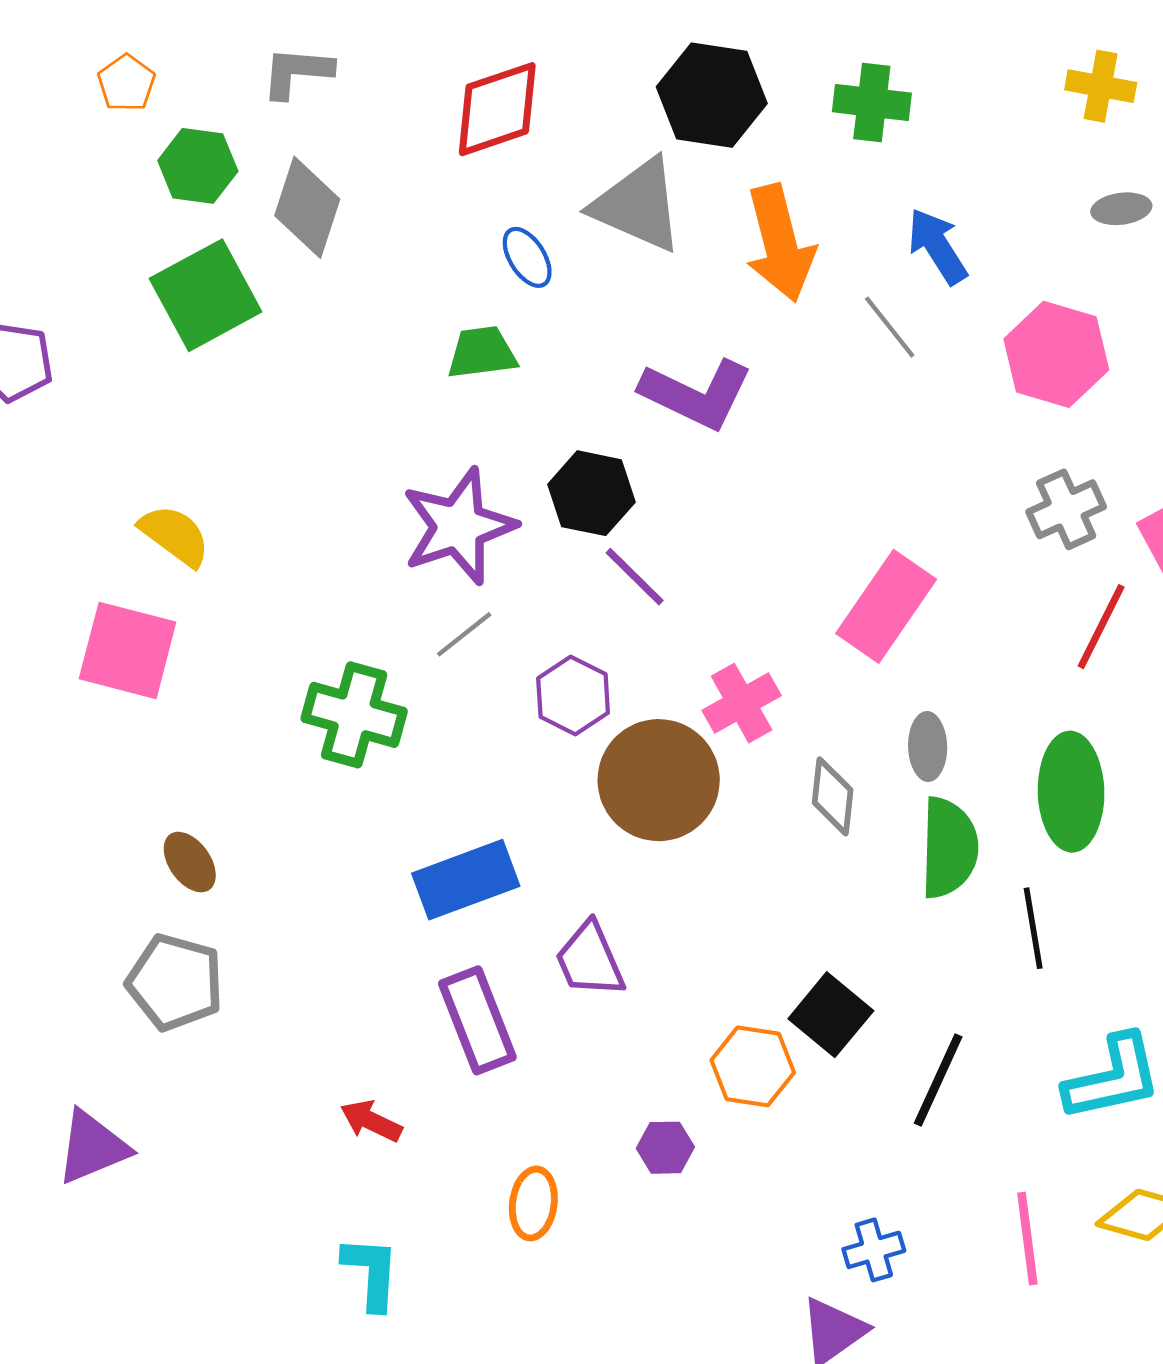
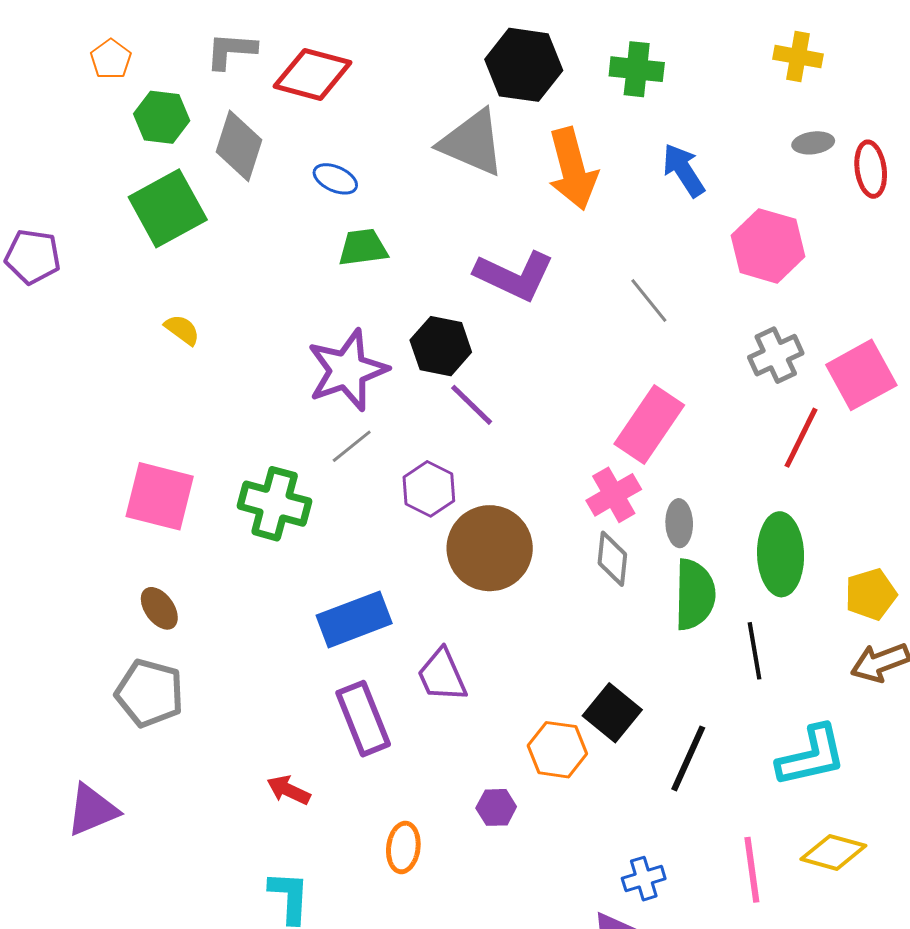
red diamond: (497, 109) -> (313, 74), moved, turned 34
blue ellipse: (527, 257) -> (335, 179), moved, turned -33
gray line: (890, 327) -> (649, 300), moved
yellow semicircle: (175, 535) -> (182, 330), moved, size x0.7
pink square: (128, 650) -> (160, 496), moved
pink cross: (742, 703) -> (614, 495), moved

